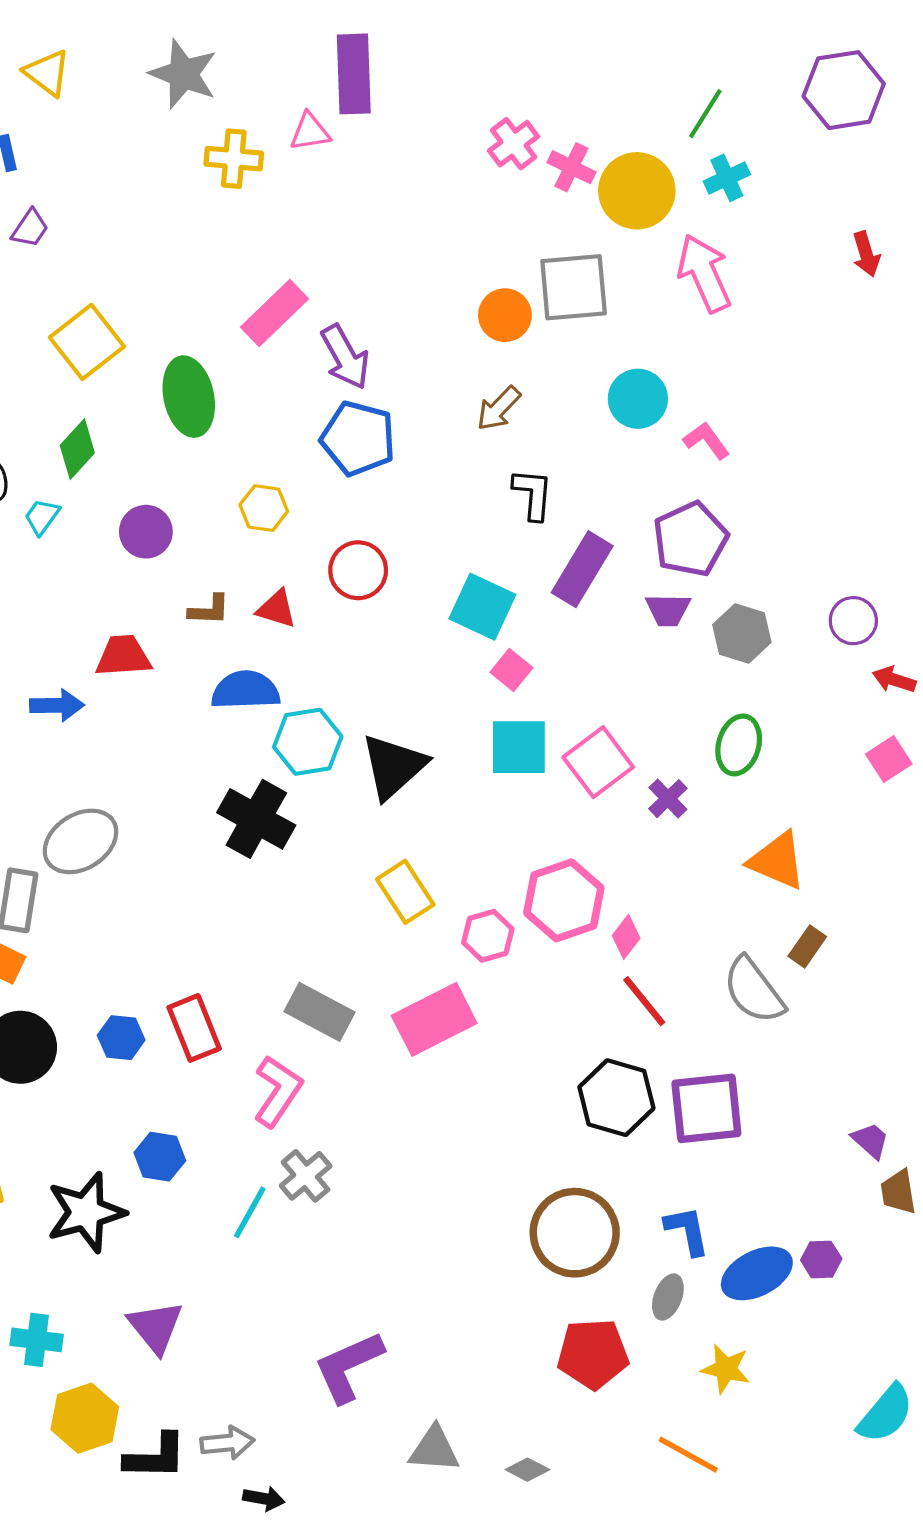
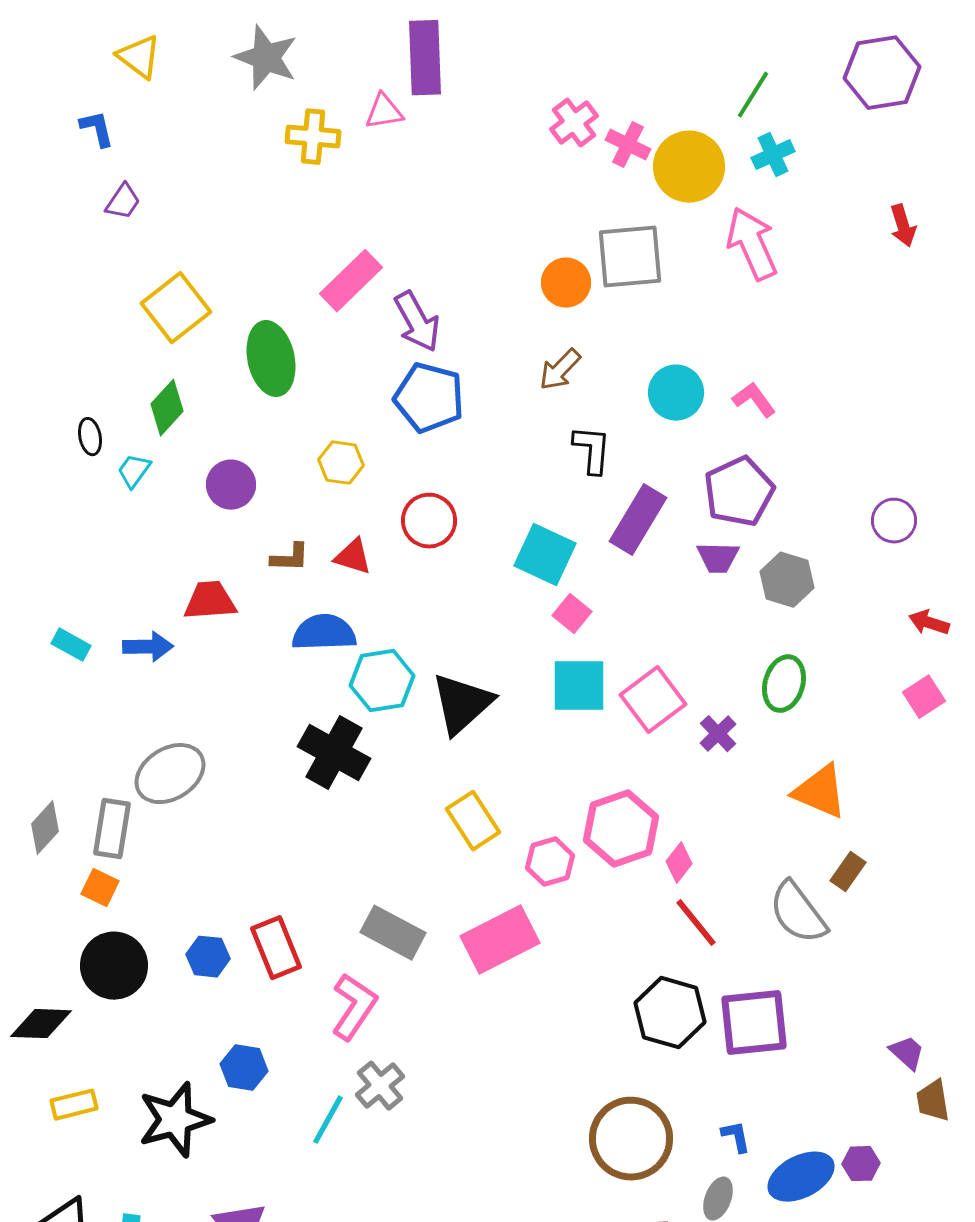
cyan circle: (638, 399) -> (676, 393), moved
purple circle: (853, 621) -> (894, 521), moved
blue L-shape: (687, 1231) -> (736, 1137), size x0.7

